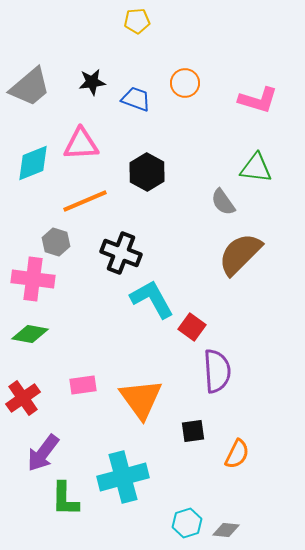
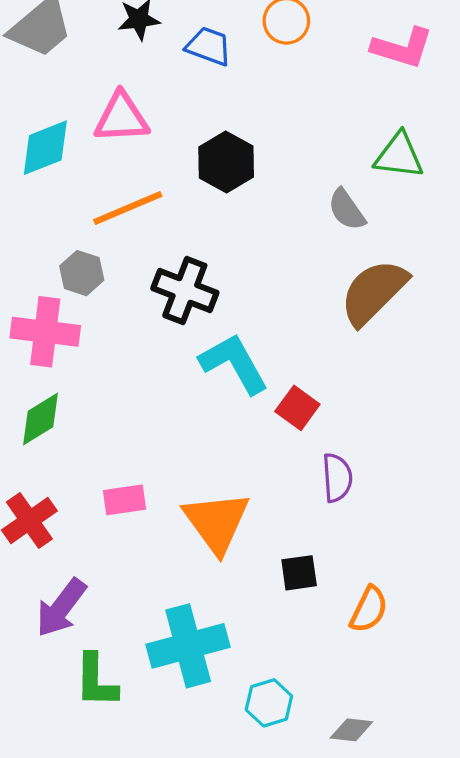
green diamond: (30, 334) -> (41, 419), turned -42
purple semicircle: (217, 371) -> (337, 478), size x0.7
cyan hexagon: (187, 523) -> (269, 703), moved

